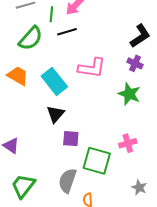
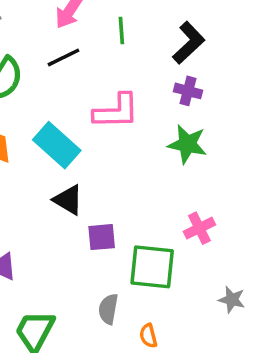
green line: (51, 14) -> (121, 30), moved
black triangle: (55, 114) -> (68, 200), turned -30
gray semicircle: (67, 181) -> (108, 309), size x0.7

